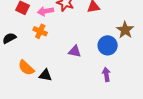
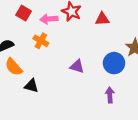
orange semicircle: (26, 68) -> (14, 67), moved
black triangle: (45, 75) -> (31, 86), moved

